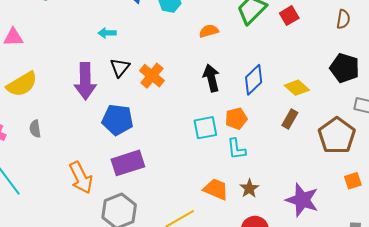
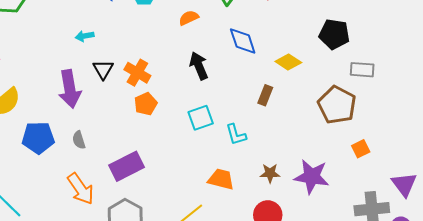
blue diamond: (254, 80) -> (243, 41), moved, turned -56
orange pentagon: (236, 118) -> (146, 104), moved
brown rectangle: (290, 119) -> (265, 95), moved
blue pentagon: (118, 120) -> (38, 138), moved
gray semicircle: (35, 129) -> (79, 140), moved
brown star: (249, 188) -> (270, 173), moved, turned -30

